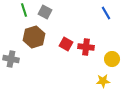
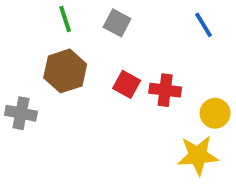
green line: (24, 10) -> (65, 19), moved
gray square: (45, 12) -> (117, 23), moved
yellow star: (103, 81) -> (198, 156), size x1.5

